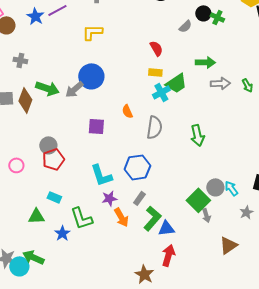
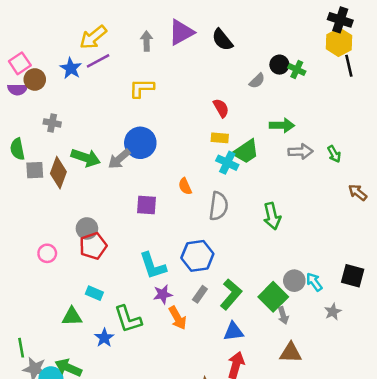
cyan cross: (161, 92) -> (227, 163), turned -36
green L-shape: (152, 218) -> (231, 294), moved
brown triangle: (228, 245) -> (291, 353), moved, turned 36

